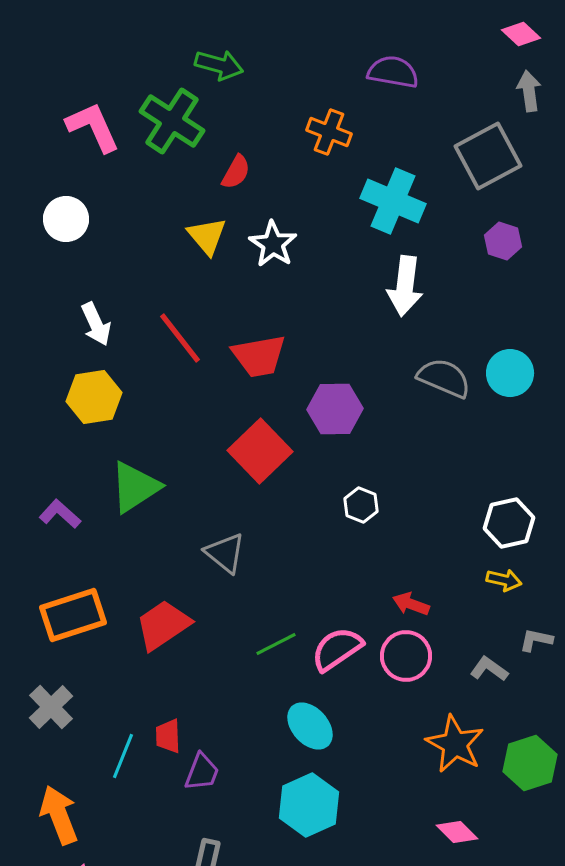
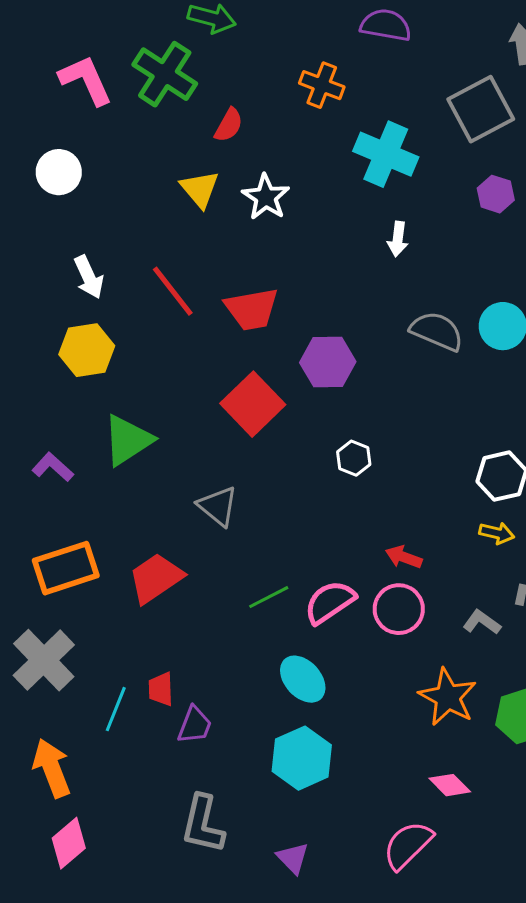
white arrow: (405, 286) -> (398, 239), size x0.6
gray cross: (51, 707) -> (44, 660), size x1.4

